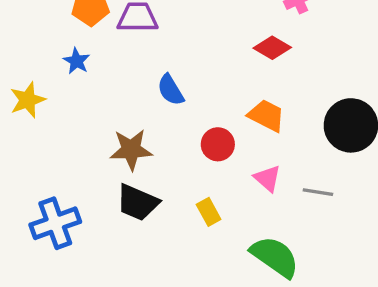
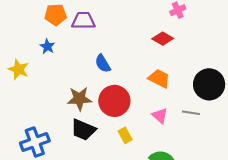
yellow star: (28, 100) -> (18, 69), turned -30
red circle: (218, 144) -> (114, 101), moved, size x1.6
gray line: (318, 192) -> (191, 113), moved

